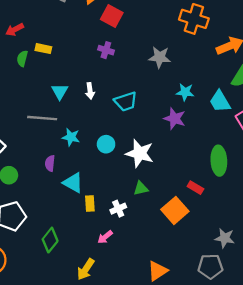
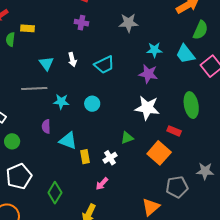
white star: (140, 153) -> (147, 108), moved
gray pentagon: (210, 266) -> (177, 187), moved

